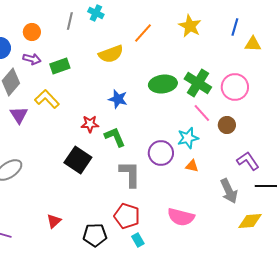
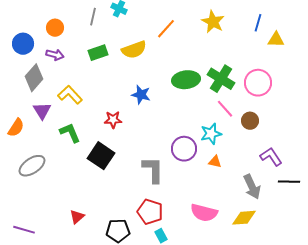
green rectangle: (60, 66) -> (98, 53), moved
green L-shape: (115, 137) -> (70, 133), moved
yellow diamond: (250, 221) -> (244, 218), moved

